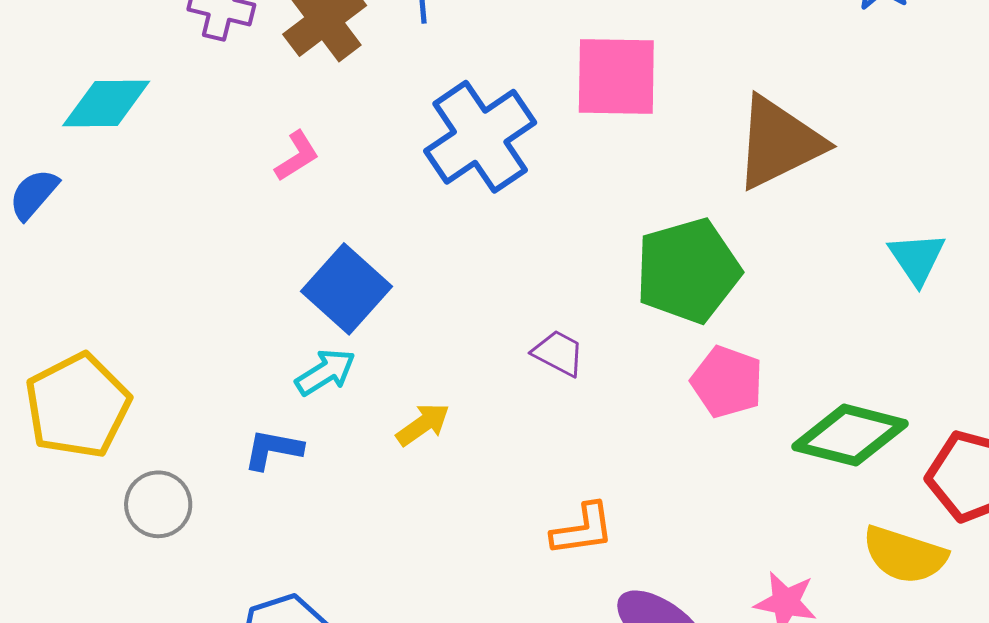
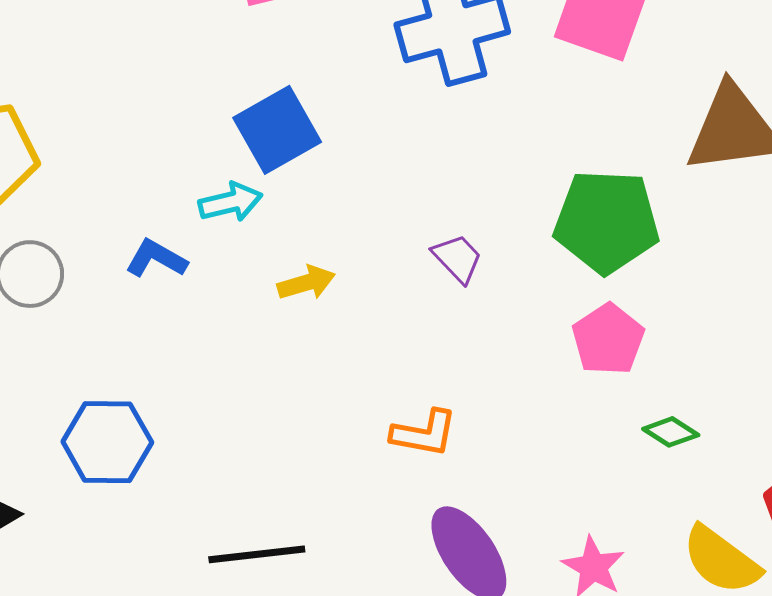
green diamond: (850, 435) -> (671, 432), moved, size x0.5

